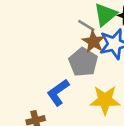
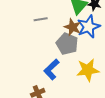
gray line: (86, 25) -> (41, 19), moved, turned -32

